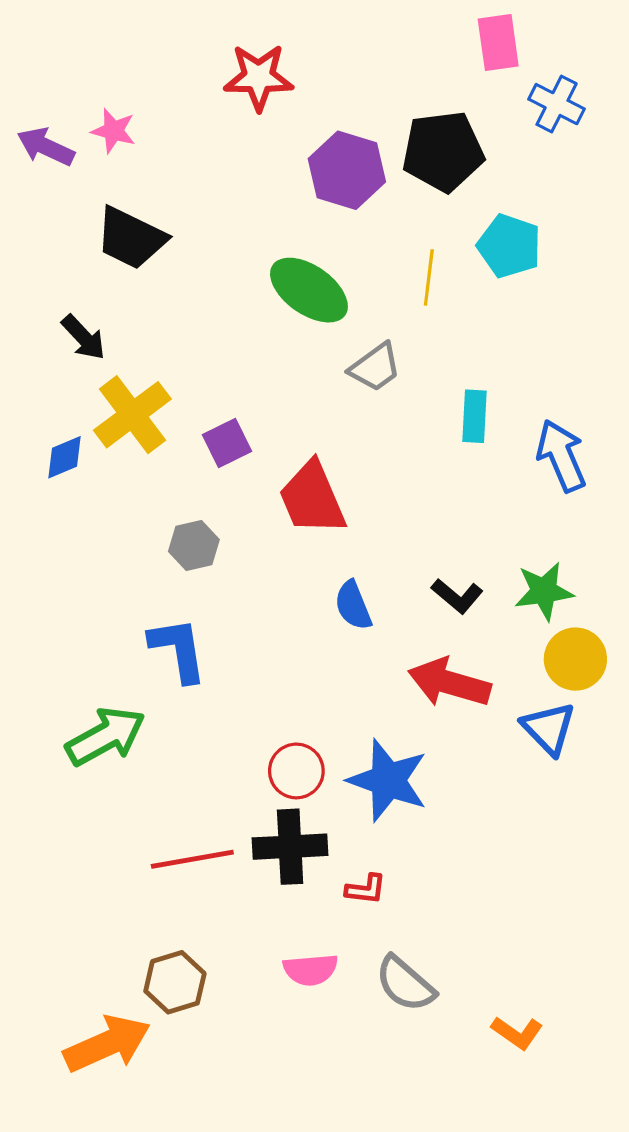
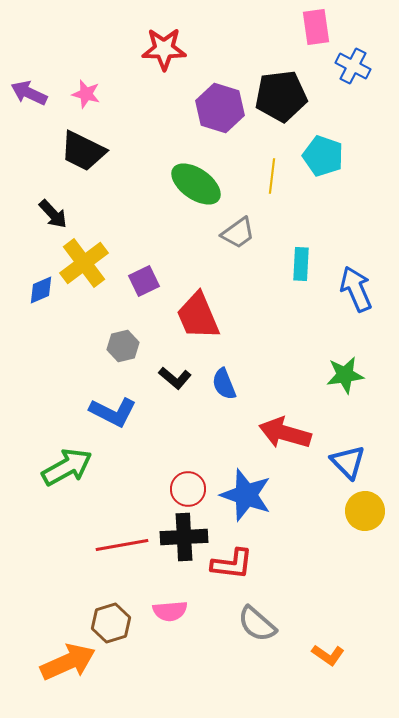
pink star: (113, 131) -> (86, 94), moved
black L-shape: (457, 596) -> (175, 378), moved
blue L-shape: (178, 650) -> (113, 412), turned 126
yellow circle: (575, 659) -> (365, 511), moved
red L-shape: (366, 889) -> (232, 564), size x1.6
pink semicircle: (311, 970) -> (170, 611), moved

